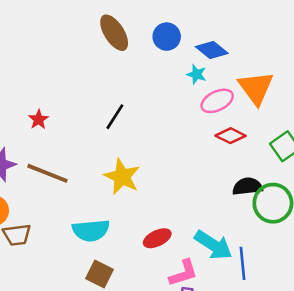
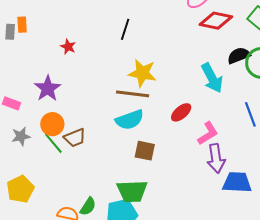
red diamond: (231, 136) -> (216, 21), size x1.4
brown line: (47, 173) -> (133, 94), moved
cyan arrow: (213, 245) -> (212, 78), moved, turned 44

